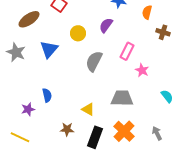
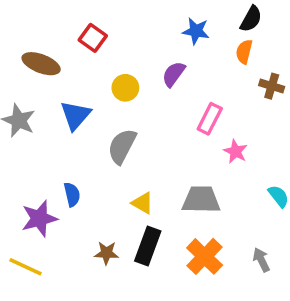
brown ellipse: (29, 19) -> (41, 64), turned 55
gray semicircle: (94, 61) -> (122, 146), moved
purple star: (28, 109) -> (39, 219), size x1.5
yellow triangle: (88, 109) -> (143, 203), moved
black rectangle: (95, 137) -> (148, 246), moved

